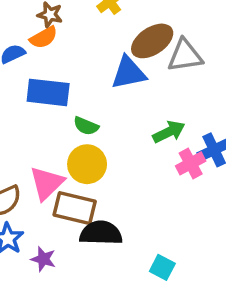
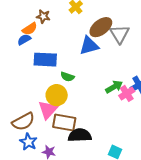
orange semicircle: (44, 37) -> (30, 29), moved
gray triangle: (185, 56) -> (120, 34), turned -50
green arrow: (169, 132) -> (114, 87), moved
yellow circle: (87, 164) -> (57, 95), moved

